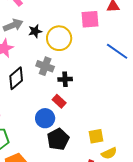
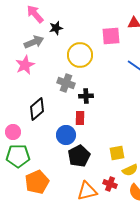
black star: (35, 31) -> (56, 28), moved
black diamond: (16, 78) -> (37, 109), moved
red rectangle: (59, 101) -> (80, 118), turned 48

